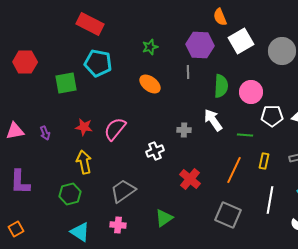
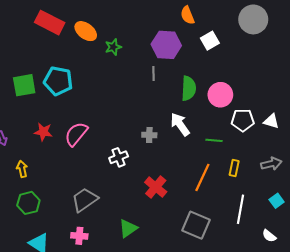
white square: (241, 41) -> (210, 41), size x0.7
gray circle: (282, 51) -> (253, 19), moved
cyan pentagon: (98, 63) -> (58, 81), moved
orange ellipse: (150, 84) -> (86, 31), moved
yellow arrow: (84, 162) -> (22, 169), moved, size x0.7

